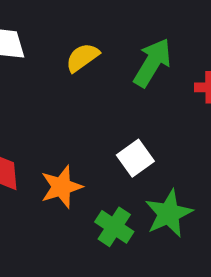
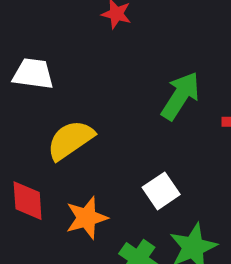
yellow semicircle: (82, 57) -> (70, 140), moved, size x1.4

